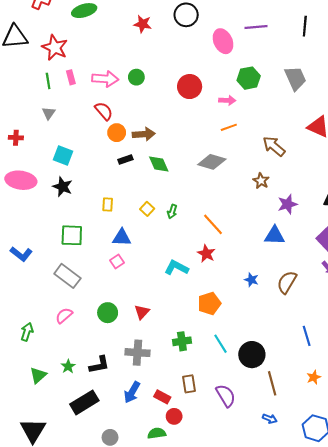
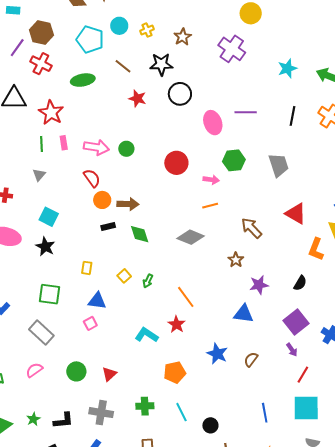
blue star: (251, 280) -> (217, 354), size x1.5
brown semicircle: (287, 282) -> (251, 359), size x0.7
black circle: (252, 355) -> (210, 425), size x0.6

